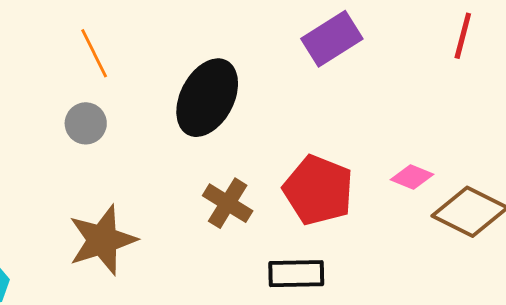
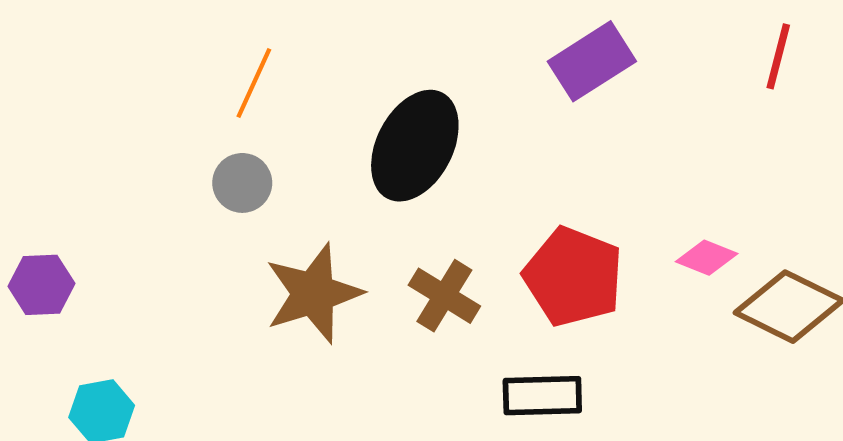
orange line: (94, 53) -> (254, 83), turned 51
brown star: (102, 240) -> (313, 293), moved

